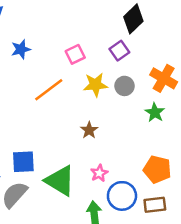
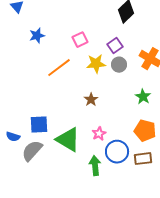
purple square: (119, 51) -> (115, 46), moved
green star: (155, 112) -> (143, 97), moved

